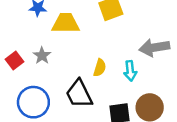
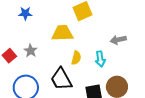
yellow trapezoid: (66, 23) -> (62, 33), moved
gray arrow: (154, 48) -> (118, 40), size x0.7

